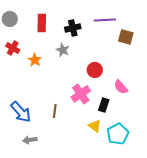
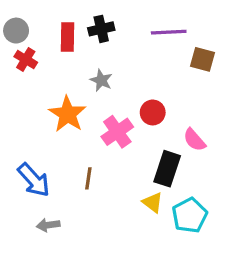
black cross: (73, 28) -> (101, 29), moved
red cross: (13, 48) -> (26, 59), moved
orange star: (35, 60) -> (67, 114), moved, size x1.6
pink cross: (81, 94) -> (117, 132), moved
black rectangle: (104, 105) -> (167, 169), size x1.5

